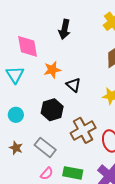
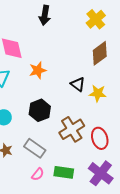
black arrow: (65, 29) -> (45, 15), moved
black triangle: (74, 85) -> (78, 84), moved

